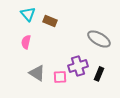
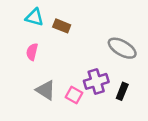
cyan triangle: (28, 14) -> (34, 17), turned -35
pink square: (60, 77) -> (74, 95), turned 32

